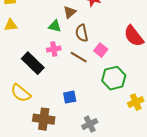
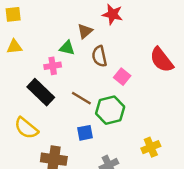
pink cross: (54, 49) -> (53, 66), moved
brown line: (79, 57) -> (81, 98), moved
green hexagon: (114, 78) -> (110, 110), moved
yellow cross: (136, 102) -> (151, 147), moved

